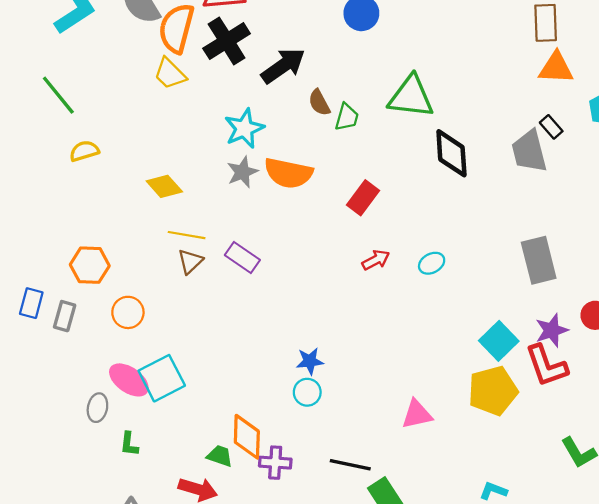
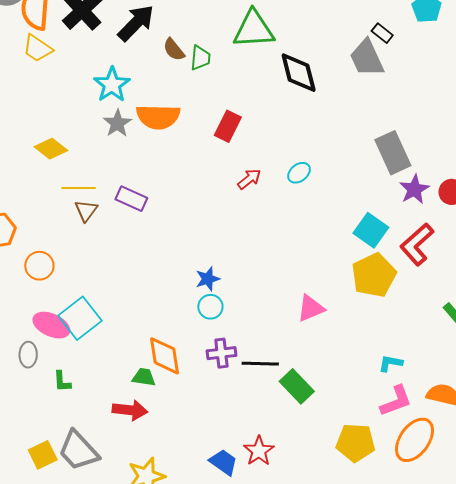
purple star: (552, 330) -> (414, 189), moved
red L-shape: (546, 366) -> (417, 244), turned 78
purple cross: (275, 463) -> (221, 353), moved

